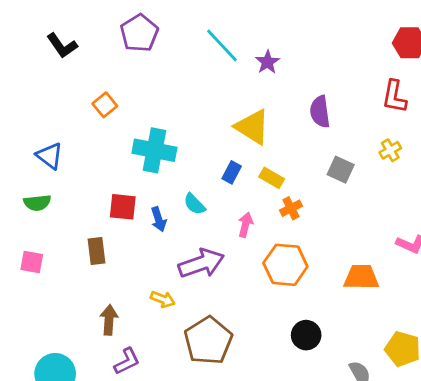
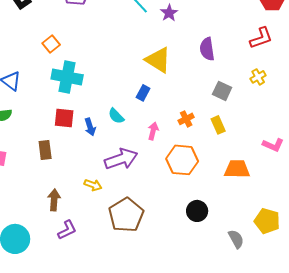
red L-shape: (394, 97) -> (261, 38), turned -120
cyan cross: (154, 150) -> (67, 77), moved
yellow rectangle: (272, 178) -> (218, 125), moved, turned 36

